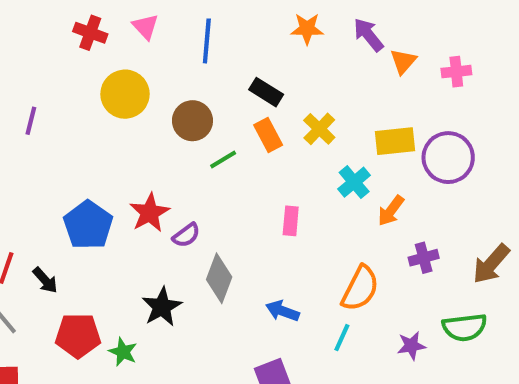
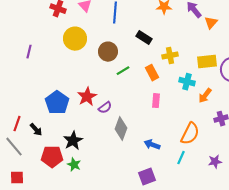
yellow cross: (319, 129) -> (170, 56), turned 35
orange rectangle: (268, 135) -> (152, 73), moved
cyan cross: (354, 182) -> (187, 82), turned -35
black star: (162, 307) -> (73, 141), moved

